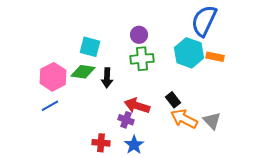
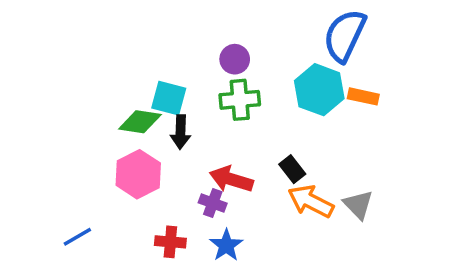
cyan square: (90, 47) -> (169, 98), moved
pink hexagon: (53, 77) -> (138, 174), moved
blue line: (50, 106) -> (77, 237), moved

